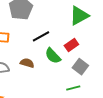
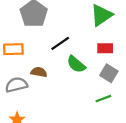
red rectangle: (71, 45) -> (105, 48), moved, turned 40
brown semicircle: (27, 63) -> (39, 72), moved

